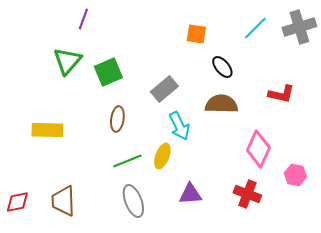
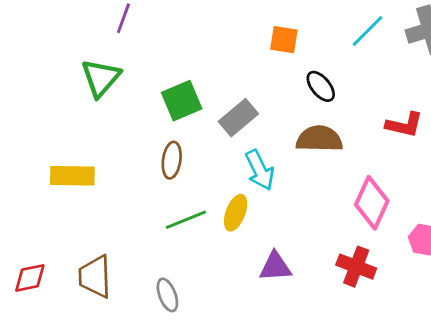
green square: (108, 72) -> (182, 101), moved
gray ellipse: (133, 201) -> (167, 295), moved, size x0.7

